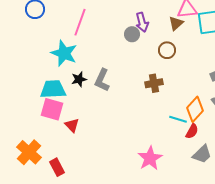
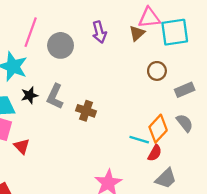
gray circle: (132, 34) -> (61, 45), moved, size x1.5
brown circle: (167, 50) -> (157, 71), moved
brown cross: (154, 83) -> (86, 111), moved, turned 30

